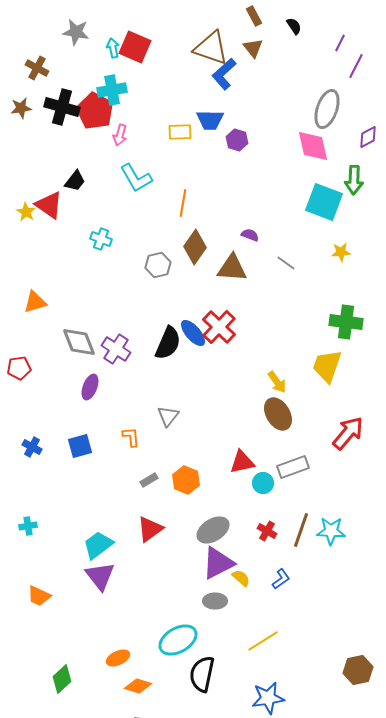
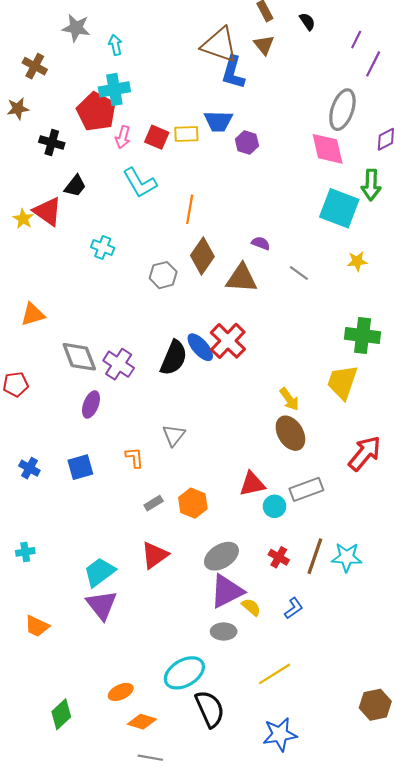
red square: (135, 47) -> (157, 137), moved, size x0.7
blue L-shape: (224, 74) -> (233, 72), turned -32
black cross: (62, 107) -> (52, 142), moved, size x0.7
black semicircle: (202, 674) -> (210, 709), turned 144

